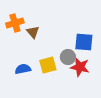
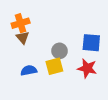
brown triangle: (33, 32) -> (23, 38), moved
gray circle: (68, 57) -> (60, 51), moved

